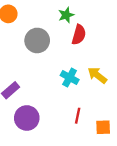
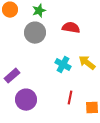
green star: (66, 15) -> (39, 11), moved
red semicircle: (79, 35) -> (71, 28), turned -96

